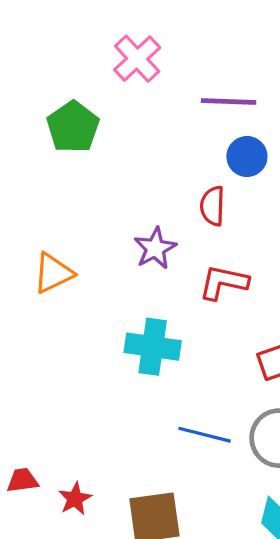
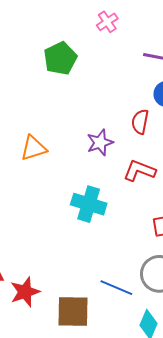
pink cross: (137, 59) -> (107, 22), size x0.7
blue line: (204, 435) -> (116, 288), moved
red star: (75, 499) -> (25, 292), size x1.4

